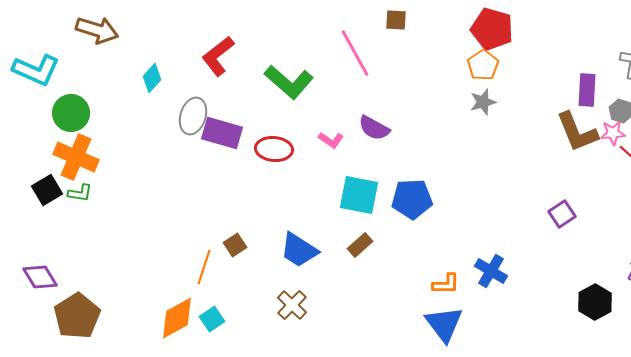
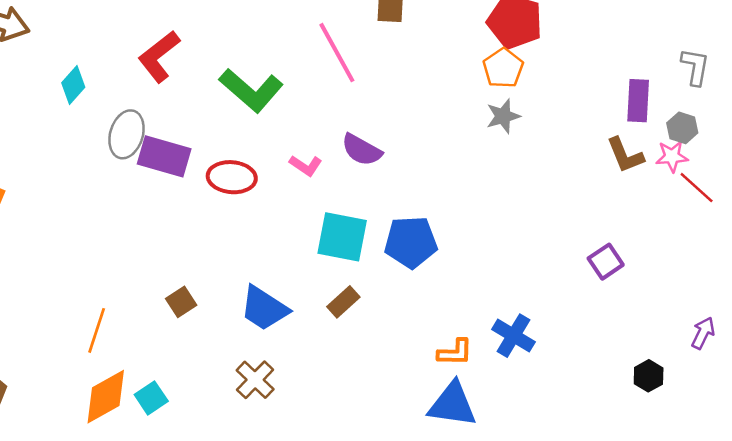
brown L-shape: (577, 132) -> (625, 155), size x0.7
orange line: (204, 267) -> (97, 330), moved
black hexagon: (595, 302) -> (649, 376), size x0.7
blue triangle: (444, 324) -> (452, 404), turned -45

